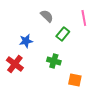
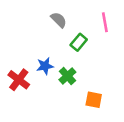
blue star: (26, 41) -> (45, 66), moved
green cross: (54, 61) -> (67, 76), turned 32

